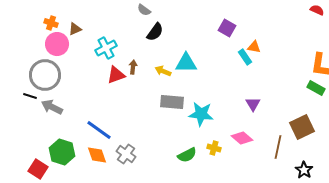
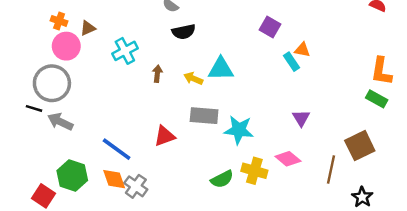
black semicircle: (155, 32) -> (184, 32), turned 42
red triangle: (116, 75) -> (165, 136), moved
yellow cross: (214, 148) -> (254, 171), size x1.5
gray cross: (126, 154) -> (136, 186), moved

